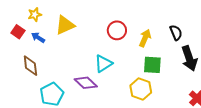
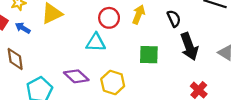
yellow arrow: (145, 38) -> (139, 14), moved
cyan triangle: (103, 64) -> (96, 43), moved, turned 36
yellow hexagon: (141, 89) -> (113, 82), moved

